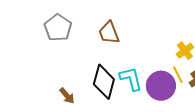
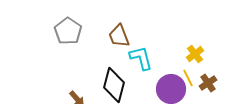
cyan L-shape: (131, 79) -> (141, 58), moved

